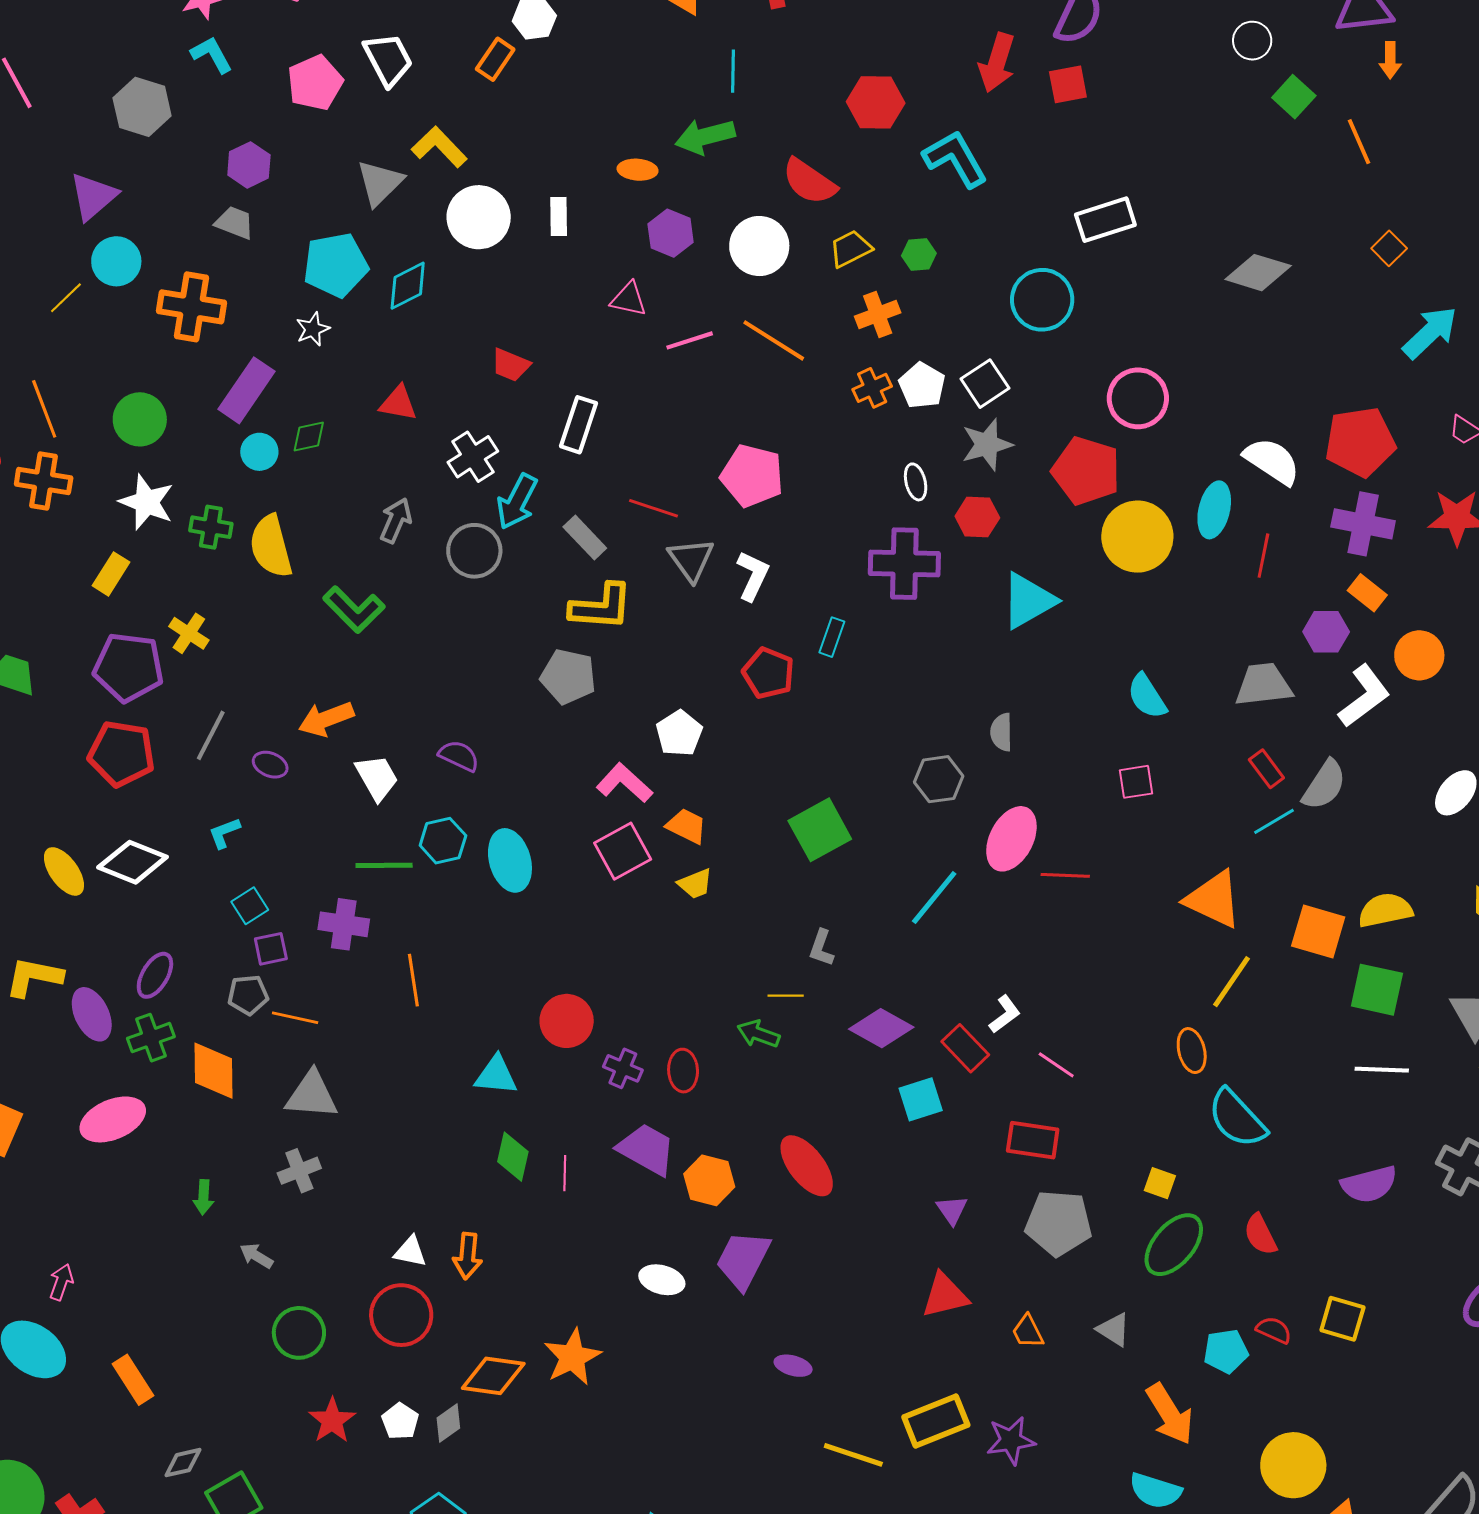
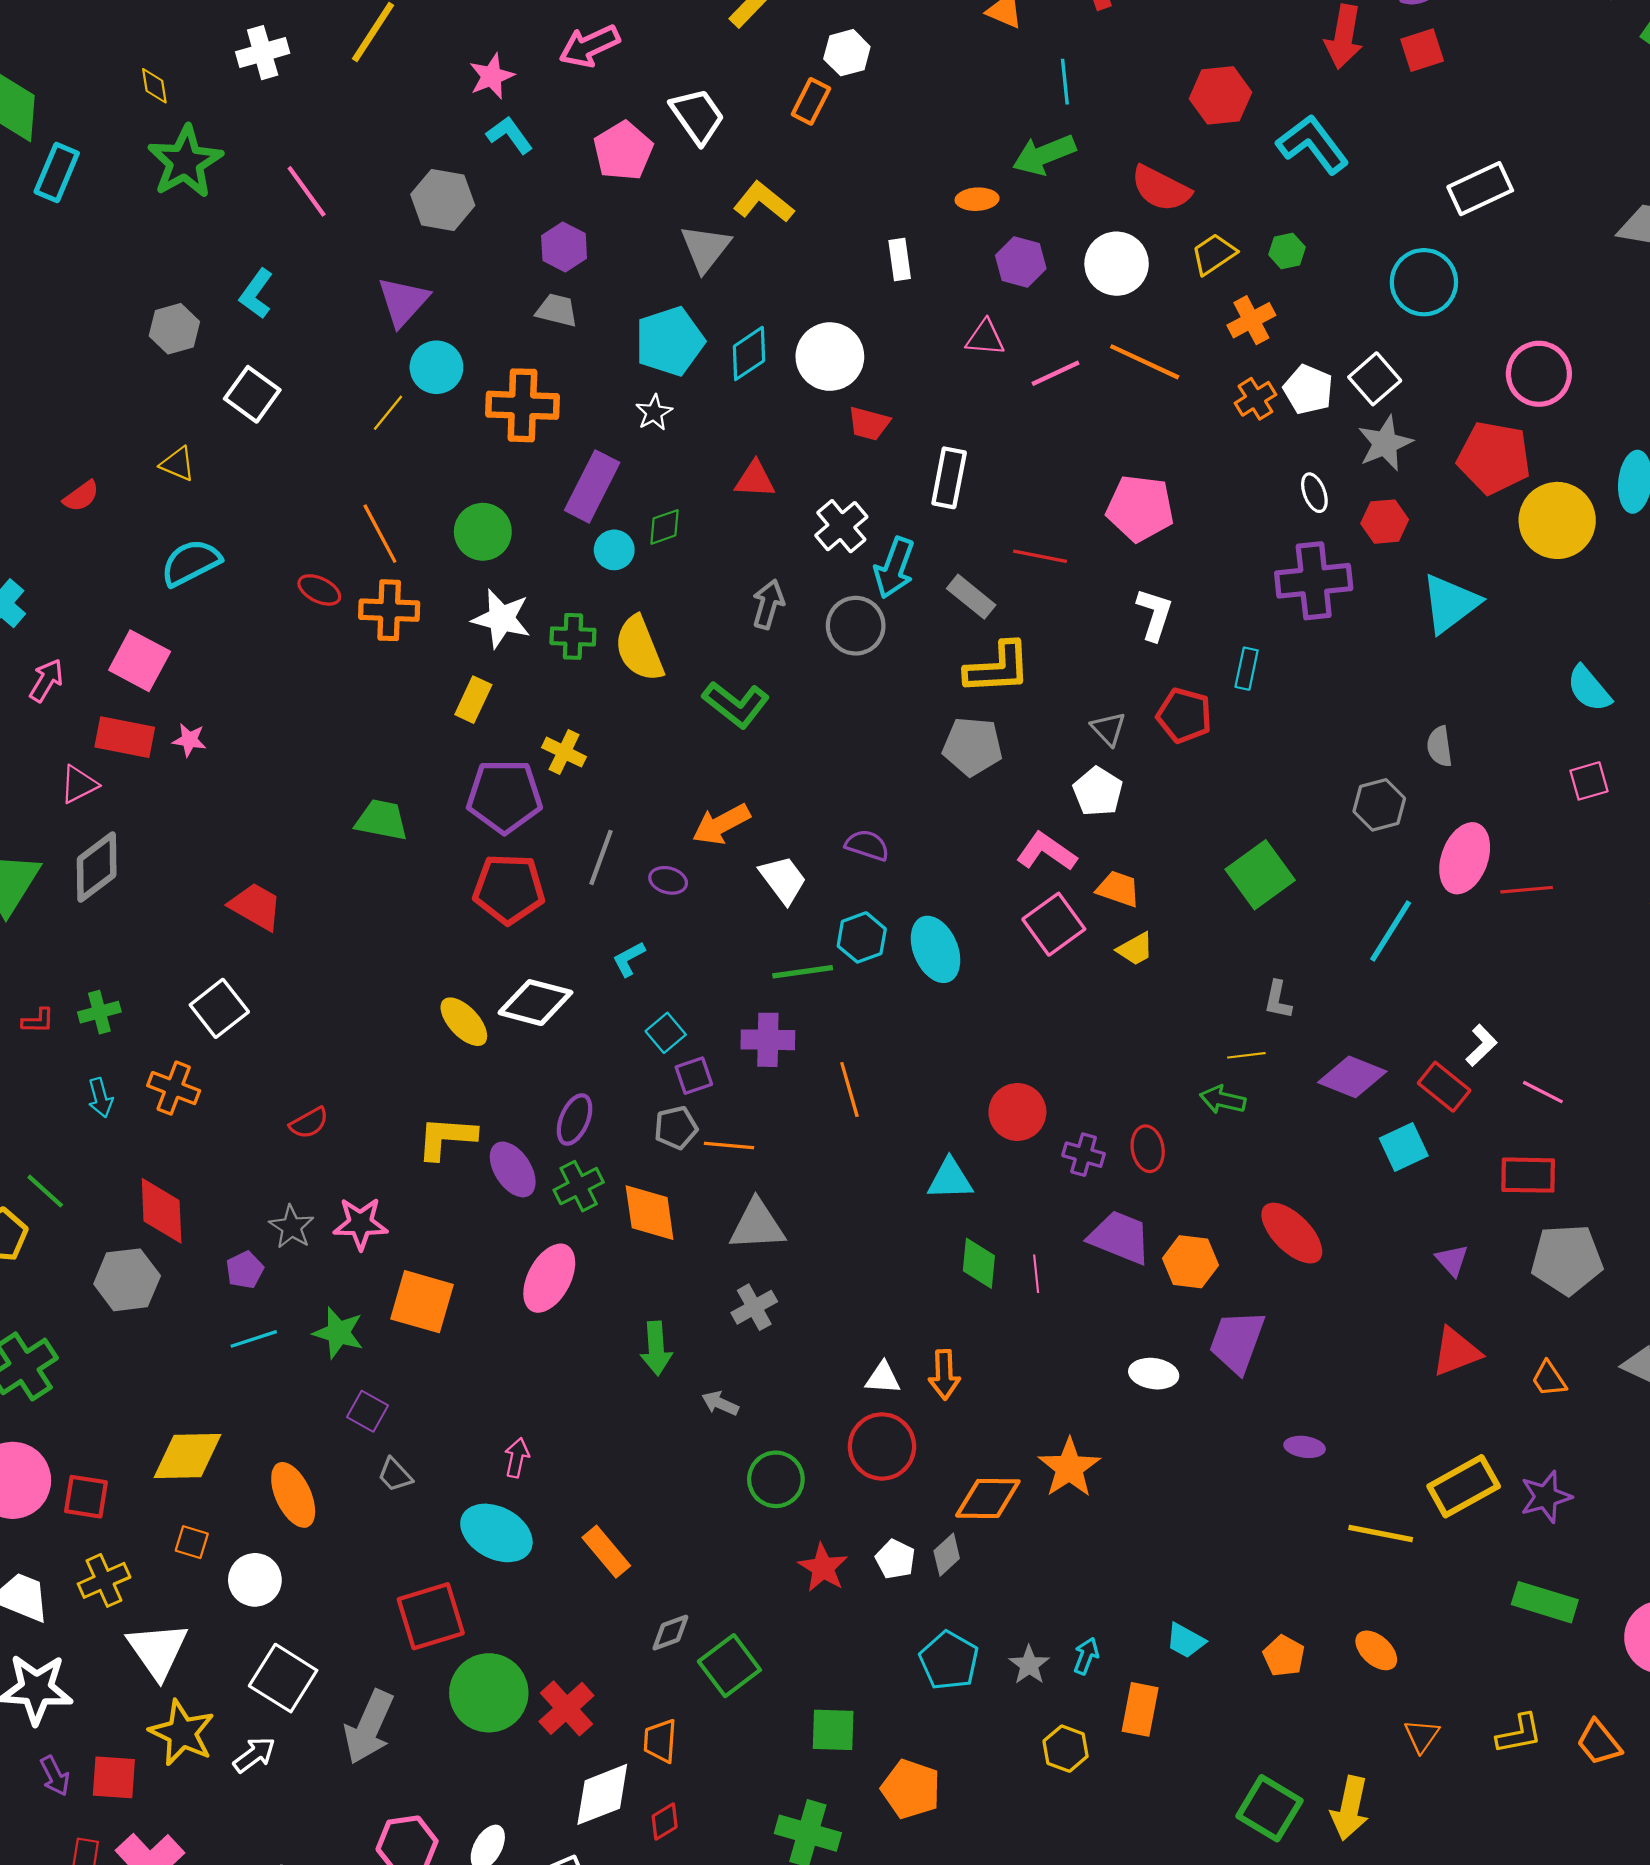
white circle: (479, 217) -> (830, 357), moved
gray triangle: (691, 560) -> (1108, 729), moved, size x0.7
pink ellipse: (113, 1119) -> (549, 1278), turned -32
green arrow: (203, 1197) -> (656, 1348), size x1.4

